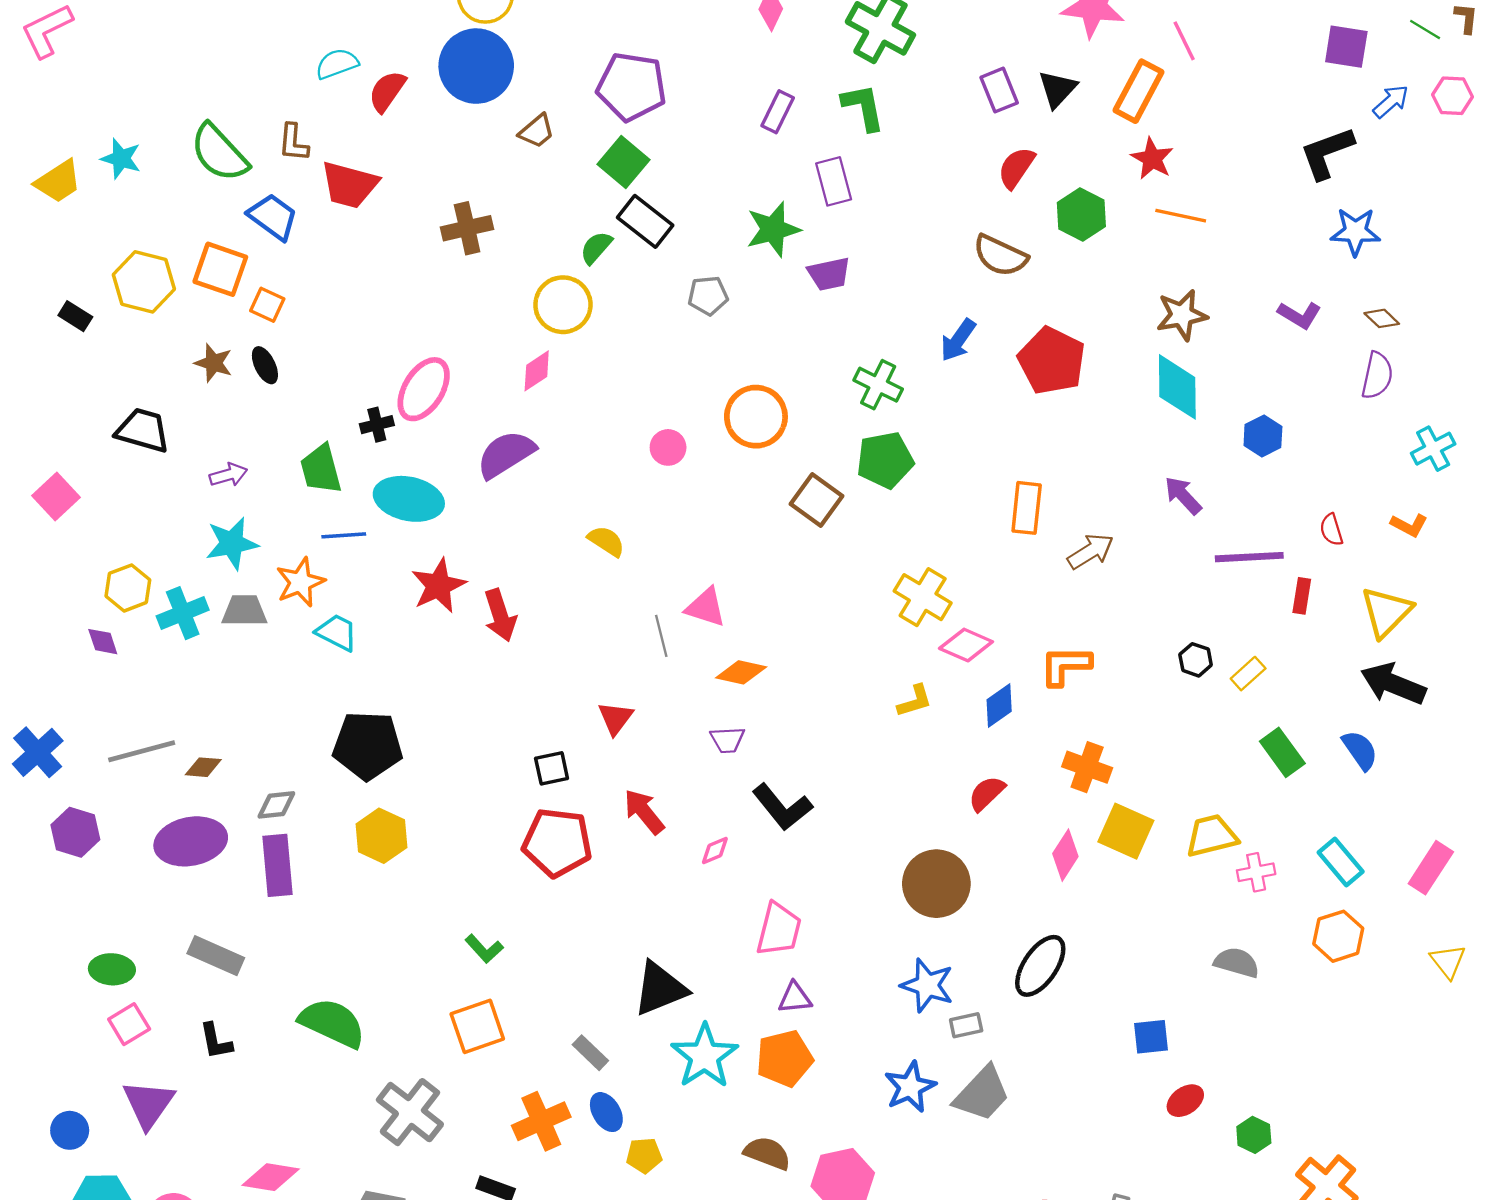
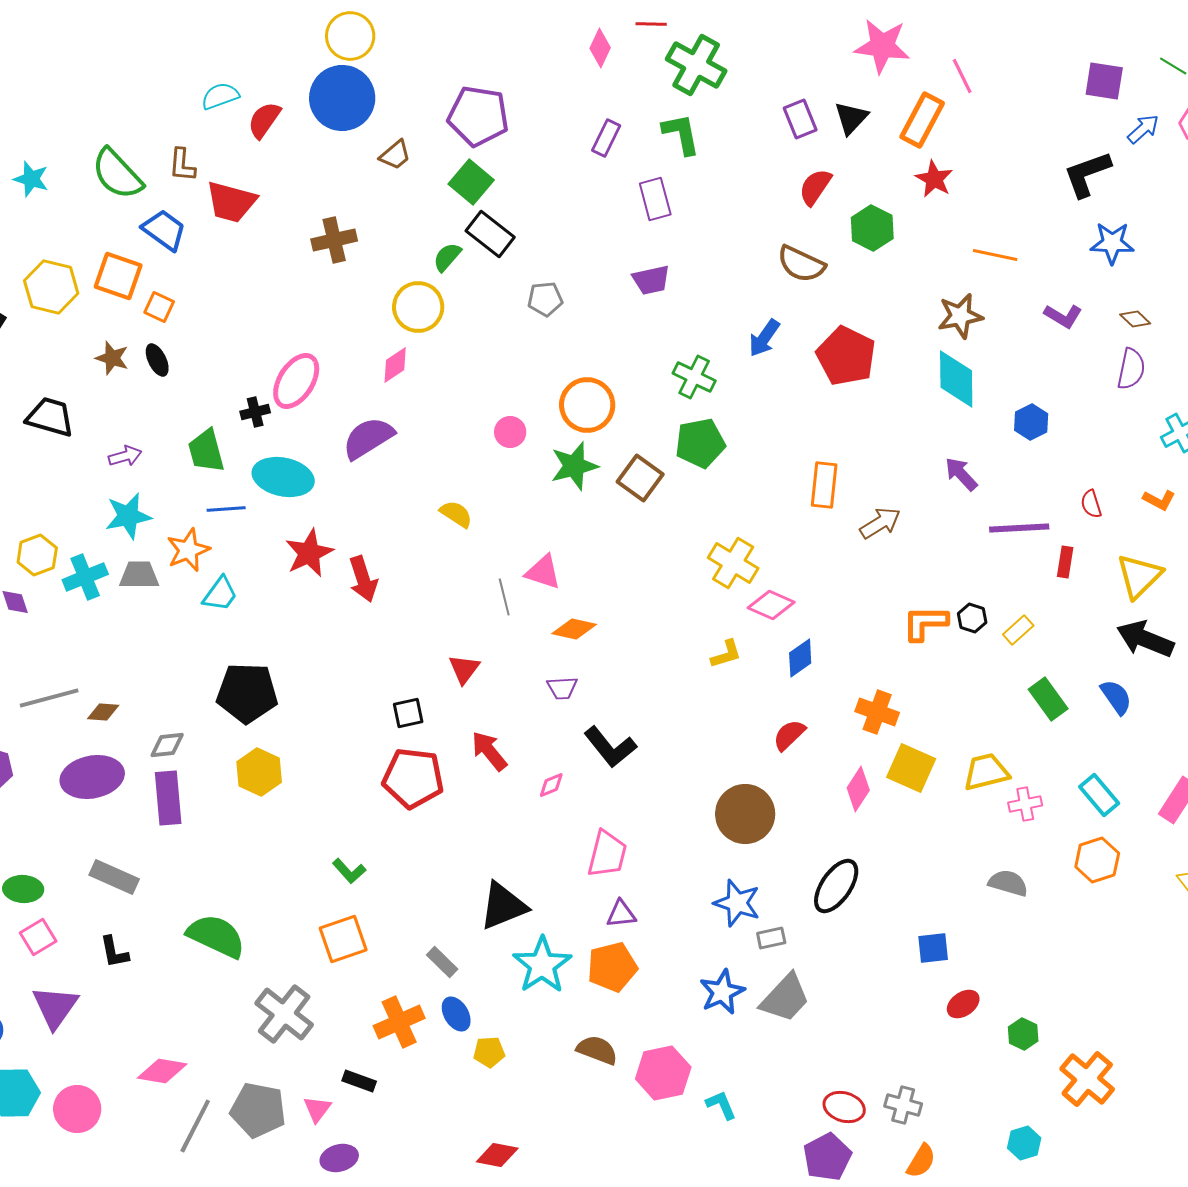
orange line: (1181, 216) -> (995, 255), moved
green star: (773, 229) -> (574, 466), moved
cyan trapezoid: (337, 632) -> (220, 594), turned 99
orange L-shape: (1065, 666) -> (925, 623), moved

